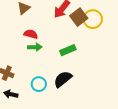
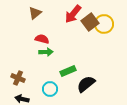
green rectangle: (68, 50) -> (68, 71), moved
black semicircle: (63, 79) -> (86, 84), moved

